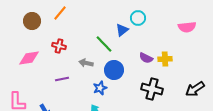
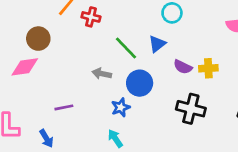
brown circle: (32, 21) -> (38, 39), moved
blue triangle: (122, 30) -> (157, 44), moved
red cross: (59, 46) -> (91, 17), moved
purple line: (62, 79) -> (64, 107), moved

